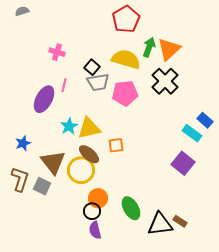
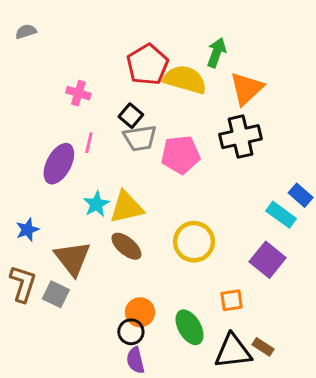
red pentagon: (126, 19) -> (147, 65), moved
green arrow: (149, 47) -> (217, 53), moved
yellow semicircle: (126, 59) -> (185, 80), moved
black cross: (165, 81) -> (241, 137), turned 32
orange square: (116, 145) -> (232, 300), moved
yellow circle: (81, 170) -> (194, 242), moved

